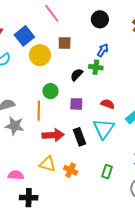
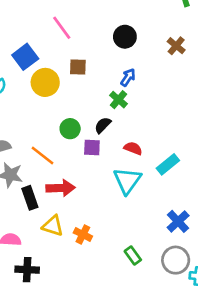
green cross: (96, 67) -> (118, 100), turned 32
black semicircle: (77, 75) -> (103, 125), moved
green circle: (50, 91) -> (70, 129), moved
orange line: (39, 111) -> (43, 155), turned -54
black rectangle: (79, 137) -> (30, 198), moved
green rectangle: (107, 172) -> (133, 255), moved, turned -56

